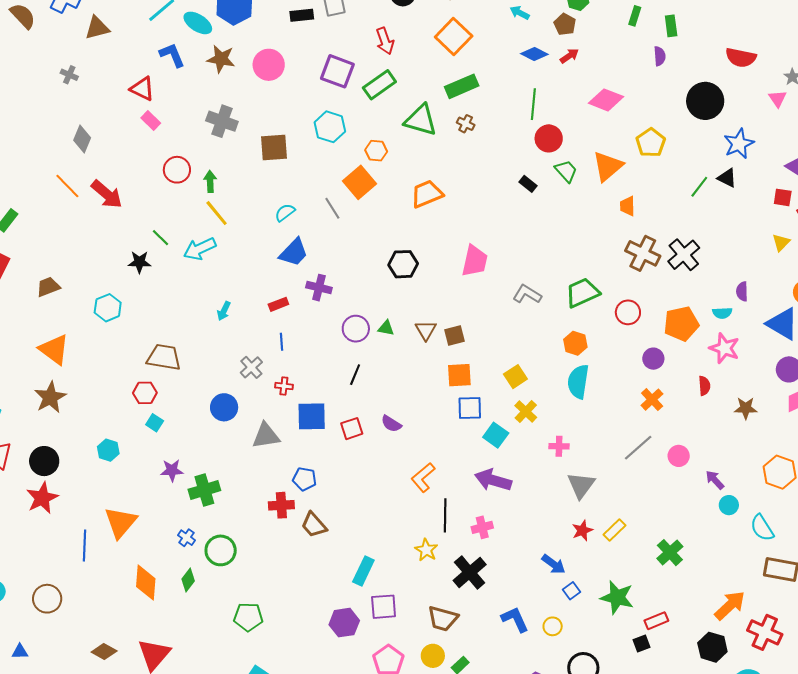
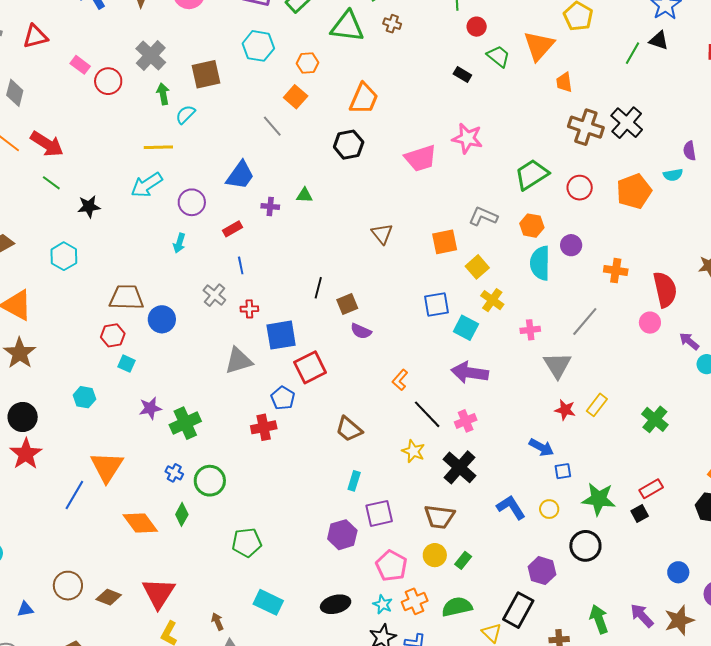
red triangle: (142, 89) -> (35, 37), moved, turned -32
gray cross: (222, 121) -> (151, 56), turned 32
red circle: (549, 138) -> (477, 27), size x0.7
red circle: (177, 170) -> (108, 81), moved
green arrow: (210, 181) -> (163, 94), moved
orange square: (360, 182) -> (296, 97), size x0.7
orange trapezoid: (427, 194) -> (364, 99), turned 144
yellow line: (217, 213) -> (158, 147), turned -44
cyan semicircle: (285, 213) -> (185, 114), moved
green line: (160, 238) -> (51, 183), moved
pink trapezoid: (475, 261) -> (421, 158), turned 68
black hexagon: (403, 264) -> (349, 145), moved
purple cross: (319, 288) -> (270, 206), size x0.7
gray L-shape: (527, 294) -> (483, 217), moved
green triangle: (386, 328) -> (305, 195), moved
purple circle: (356, 329) -> (192, 202), moved
brown square: (455, 336) -> (347, 304), moved
pink star: (724, 348) -> (467, 138), moved
purple circle: (653, 359) -> (571, 245), moved
orange square: (459, 375) -> (445, 242), moved
red semicircle: (704, 386) -> (665, 290), moved, size x1.8
orange cross: (652, 400) -> (616, 271), turned -30
blue circle: (224, 407) -> (162, 319), moved
red square: (352, 429) -> (310, 367), moved, size x1.4
gray line: (638, 448) -> (585, 321), moved
orange L-shape: (423, 477) -> (400, 380), size x0.7
blue pentagon: (305, 479) -> (283, 398), turned 30
black line: (445, 515) -> (427, 414), turned -36
brown trapezoid: (314, 525) -> (349, 429), moved
red star: (582, 530) -> (565, 410), turned -30
blue line: (85, 546) -> (74, 495), turned 36
cyan rectangle: (363, 571) -> (354, 481), size x0.7
orange diamond: (146, 583) -> (140, 523), turned -33
blue square: (571, 591) -> (563, 471), turned 36
green star: (617, 597) -> (599, 499), moved
brown circle: (47, 599) -> (68, 586), moved

